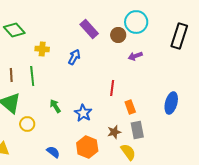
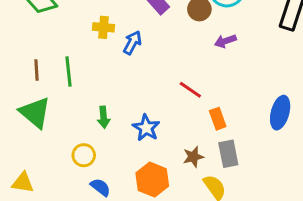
yellow cross: (42, 49) -> (104, 27), moved
red line: (112, 88) -> (190, 90), turned -63
green arrow: (55, 106) -> (104, 117), turned -152
yellow circle: (27, 124) -> (84, 155), moved

